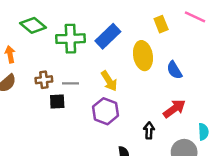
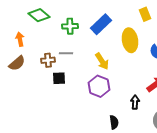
green cross: (70, 39) -> (70, 26), size x0.7
gray line: (70, 83) -> (66, 53), moved

